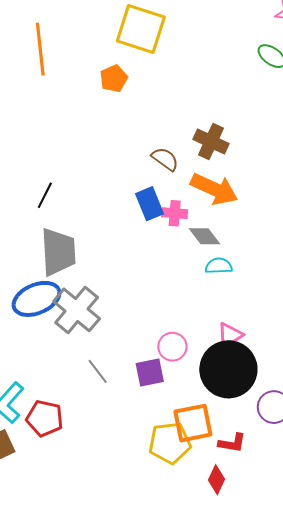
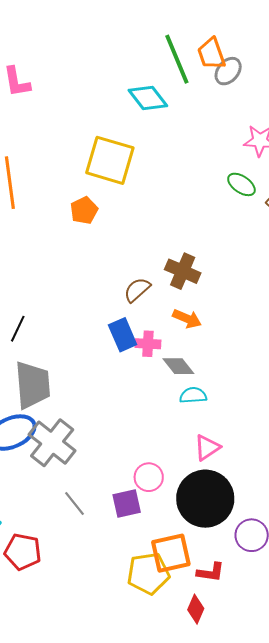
brown semicircle: (165, 159) -> (137, 290), turned -76
orange arrow: (214, 189) -> (187, 319), size x0.6
pink triangle: (230, 335) -> (207, 448), moved

